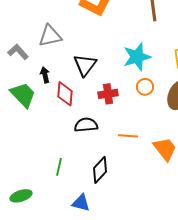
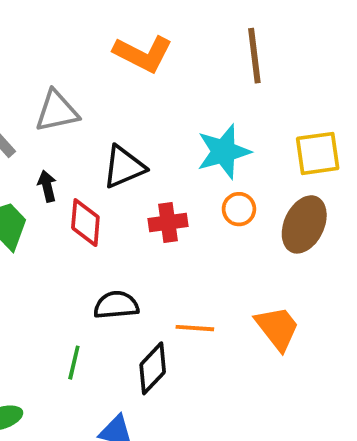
black triangle: (85, 65) -> (124, 167), turned 30
black semicircle: (86, 125) -> (116, 305), moved
orange line: (128, 136) -> (195, 328), moved

